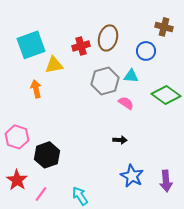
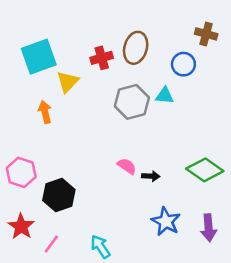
yellow triangle: (54, 65) -> (68, 82), turned -36
green diamond: (166, 95) -> (205, 170), moved
pink semicircle: (126, 103) -> (127, 166), moved

